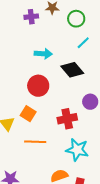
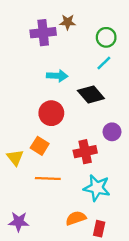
purple cross: (31, 17) -> (43, 33), size x1.5
green circle: (76, 19) -> (106, 37), moved

